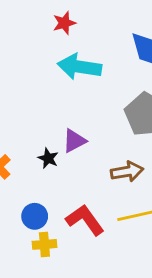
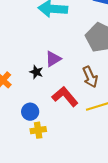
brown arrow: (127, 172) -> (90, 77), turned 80
red L-shape: (85, 220) -> (65, 97), moved

